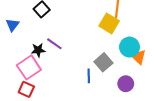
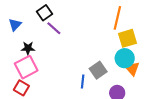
yellow square: (109, 23) -> (127, 38), moved, turned 36
purple line: (54, 44) -> (54, 28), moved
black star: (38, 50) -> (28, 48), moved

